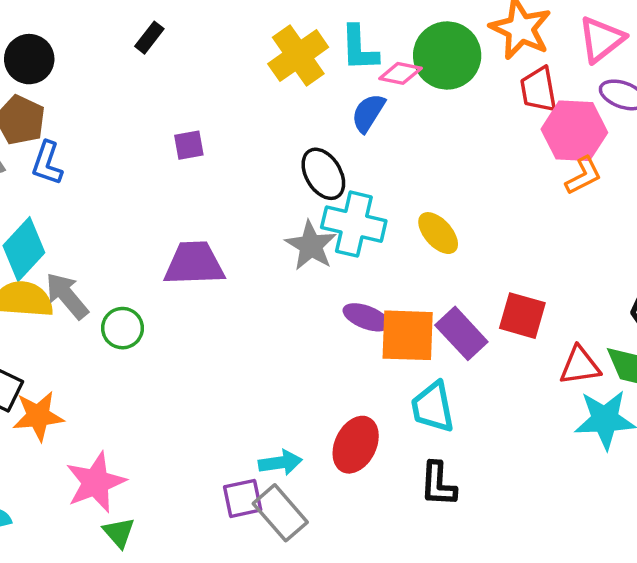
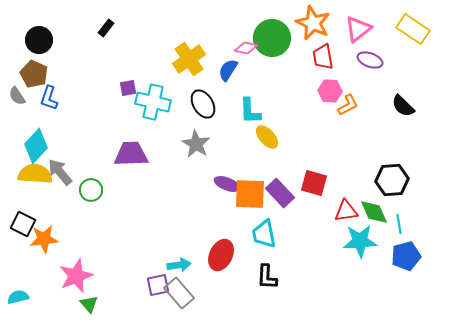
cyan L-shape: (359, 48) -> (250, 111), moved
yellow cross: (298, 55) -> (189, 59), moved
pink hexagon: (574, 131) -> (330, 91), moved, size x0.7
cyan cross: (354, 224) -> (153, 102), moved

